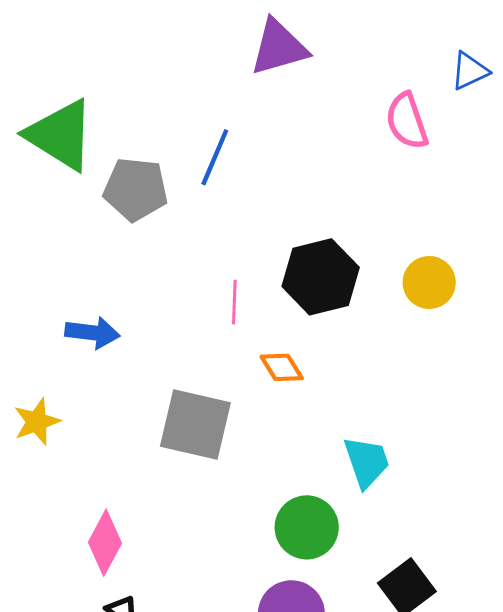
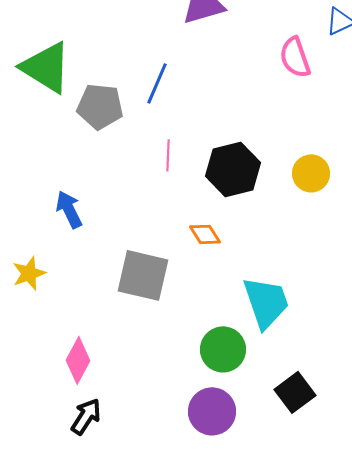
pink line: (234, 302) -> (168, 155), moved
blue arrow: (92, 333) -> (69, 209), turned -123
cyan trapezoid: (367, 462) -> (266, 302), size x1.4

